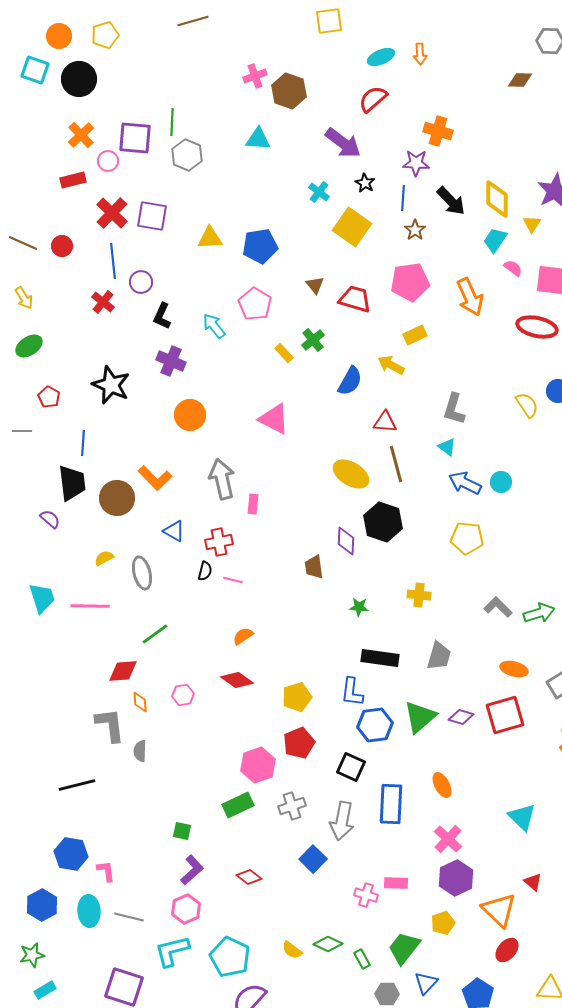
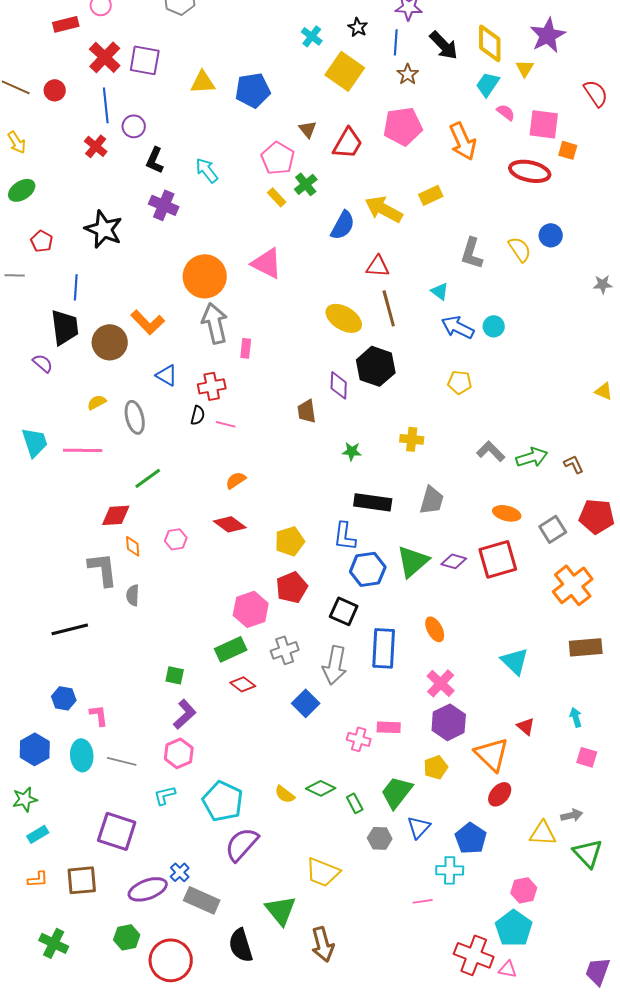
red trapezoid: (355, 299) -> (348, 143), turned 104
pink pentagon: (255, 304) -> (278, 158), moved
yellow rectangle: (415, 335) -> (431, 195), moved
yellow arrow: (391, 365) -> (384, 209), size x1.4
gray L-shape: (454, 409) -> (472, 253), moved
orange circle: (190, 415) -> (205, 276), moved, size x1.4
yellow pentagon: (467, 538) -> (460, 382), size x0.7
blue hexagon: (71, 854) -> (64, 698), size x0.7
red diamond: (249, 877) -> (243, 684), moved
cyan L-shape: (172, 951) -> (165, 795), size x0.6

